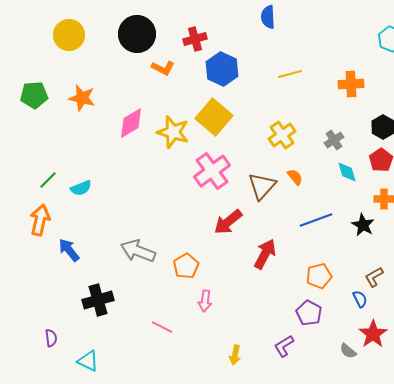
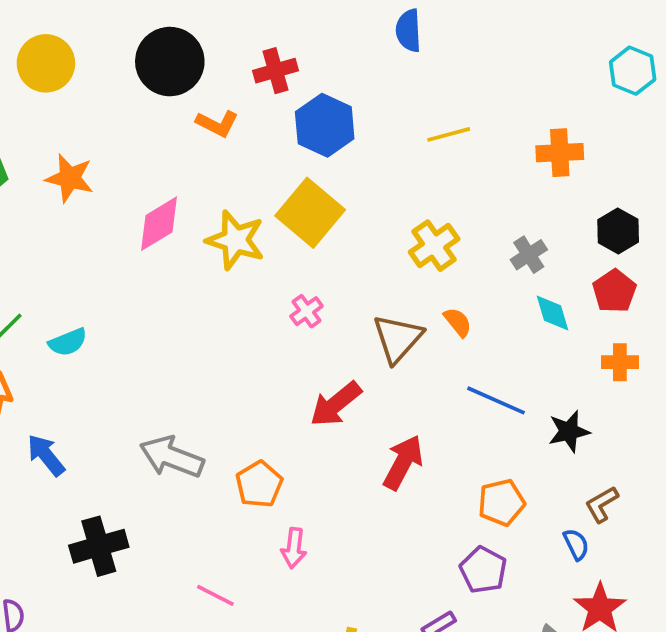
pink cross: (212, 171) -> (306, 311), size x0.5
blue line: (316, 220) -> (496, 400), turned 44
black star: (363, 225) -> (569, 431), moved, turned 30

